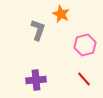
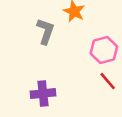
red line: (84, 79) -> (108, 81), moved

